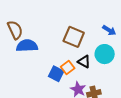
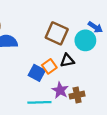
cyan circle: (105, 54) -> (85, 40), moved
black triangle: (84, 62) -> (67, 60), turned -40

